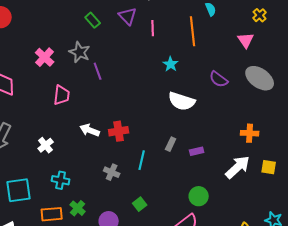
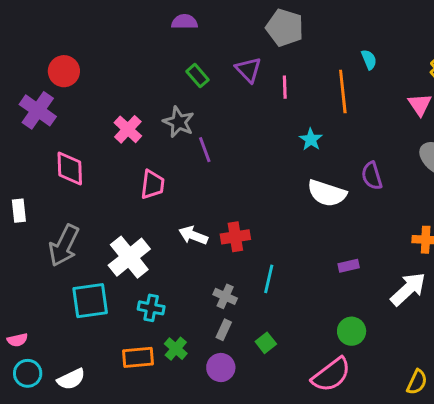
purple semicircle: (219, 79) -> (372, 176), moved, turned 36
gray rectangle: (171, 144) -> (224, 330), moved
white cross: (46, 145) -> (129, 257), size x1.8
cyan square: (19, 190) -> (90, 301), moved

